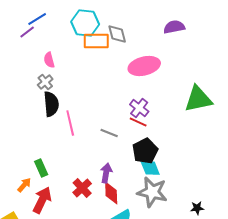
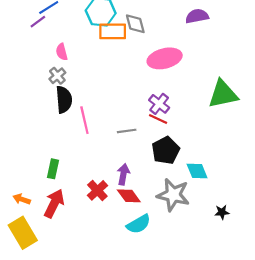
gray line: (109, 133) -> (127, 131), turned -30
green rectangle: (41, 168) -> (53, 169), turned 36
cyan diamond: (150, 168) -> (197, 171), moved
orange arrow: (24, 185) -> (22, 199), moved, turned -112
red diamond: (111, 193) -> (129, 196), turned -35

